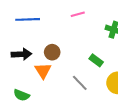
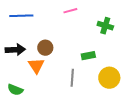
green rectangle: (96, 60) -> (88, 56), turned -48
gray line: (80, 83) -> (72, 78), turned 48

